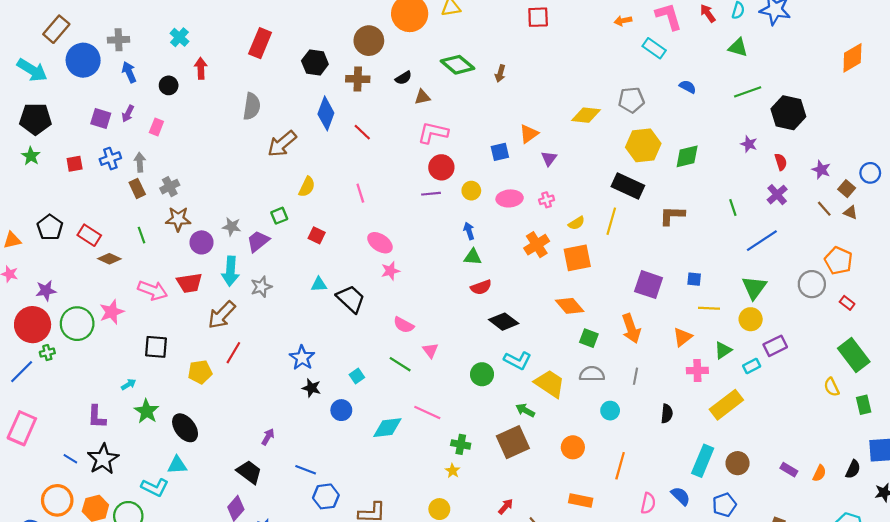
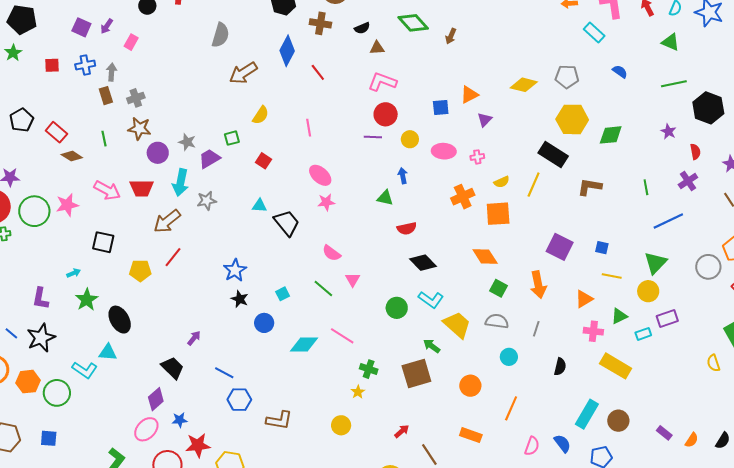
green triangle: (473, 257) -> (385, 198), moved
yellow rectangle: (726, 405) -> (616, 366), turned 60

